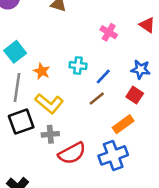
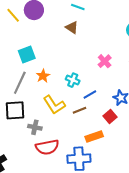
yellow L-shape: (49, 103) -> (54, 105), moved

